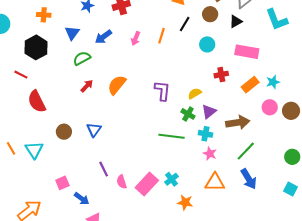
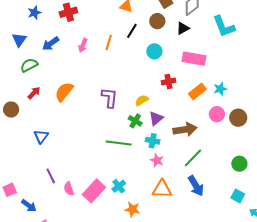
brown circle: (64, 132) -> (11, 109), moved

